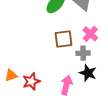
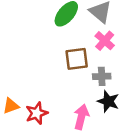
pink cross: (90, 34) -> (105, 41), moved

